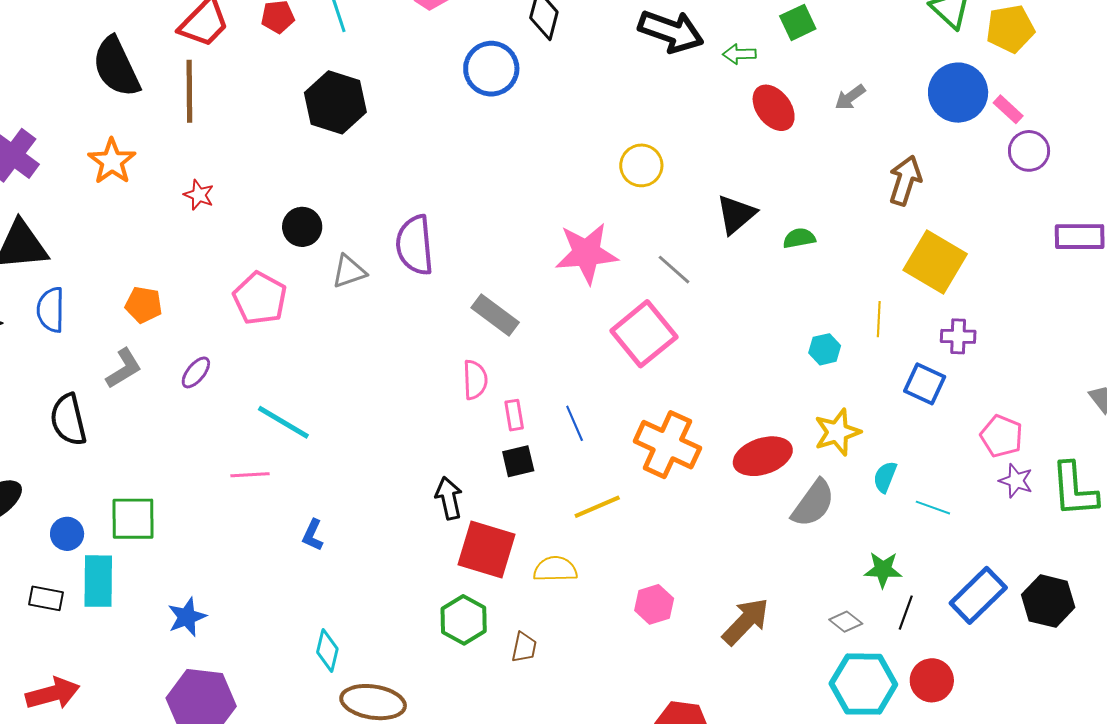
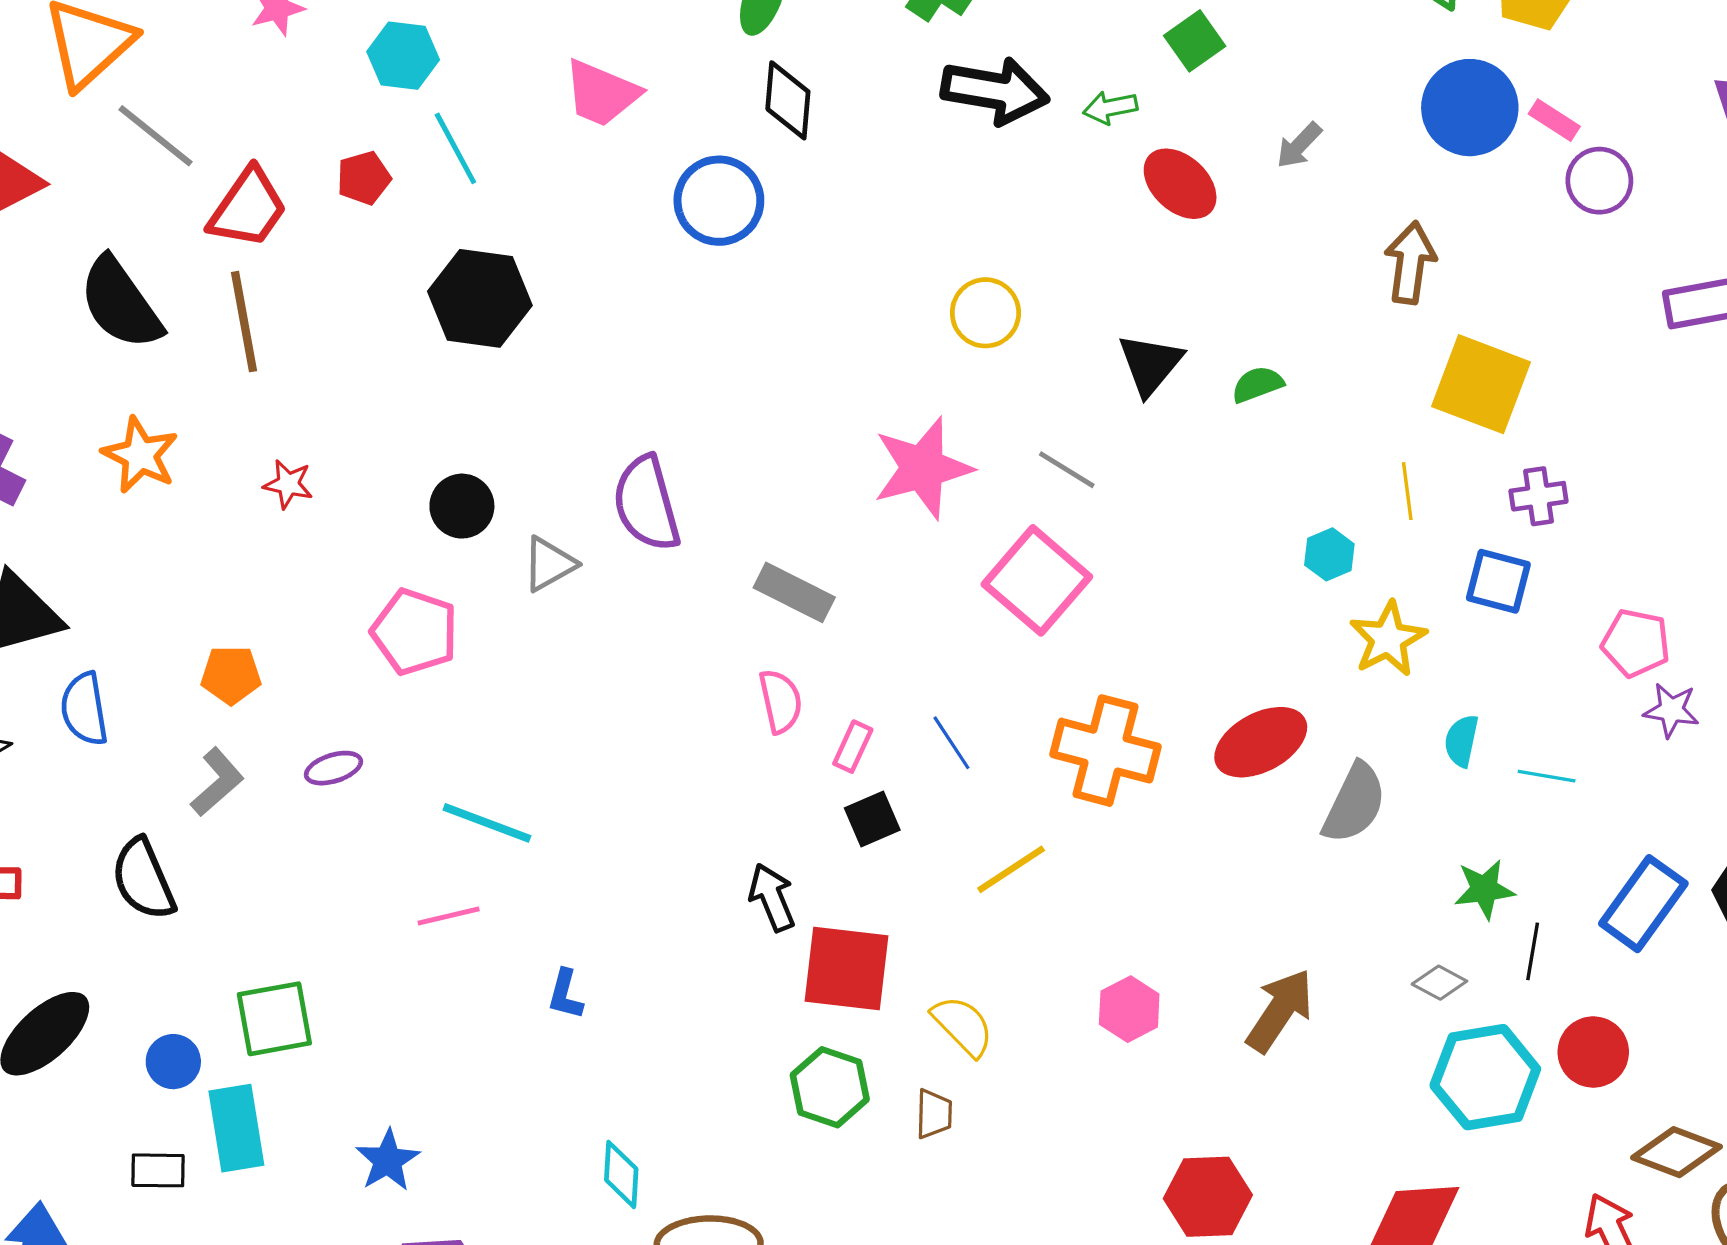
purple ellipse: (196, 372) -> (333, 768), turned 44
pink rectangle: (514, 415) -> (853, 747), turned 44
yellow star: (837, 432) -> (1388, 639), moved
yellow semicircle: (555, 569) -> (963, 1026), moved, turned 57

